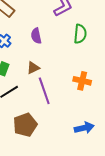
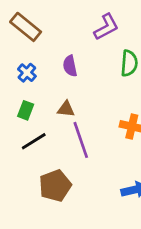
brown triangle: (33, 68) -> (66, 109), turned 32

